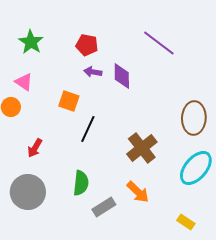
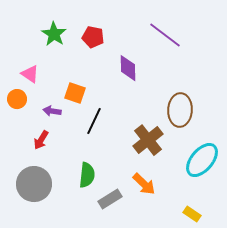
green star: (31, 42) -> (54, 34), moved
purple arrow: (93, 72) -> (52, 111), moved
brown ellipse: (194, 118) -> (180, 110), moved

